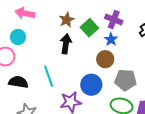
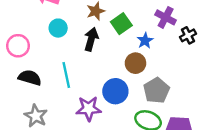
purple cross: (114, 19) -> (166, 17), moved
cyan circle: (18, 37) -> (58, 28), moved
gray pentagon: (125, 80) -> (156, 90), turned 30

